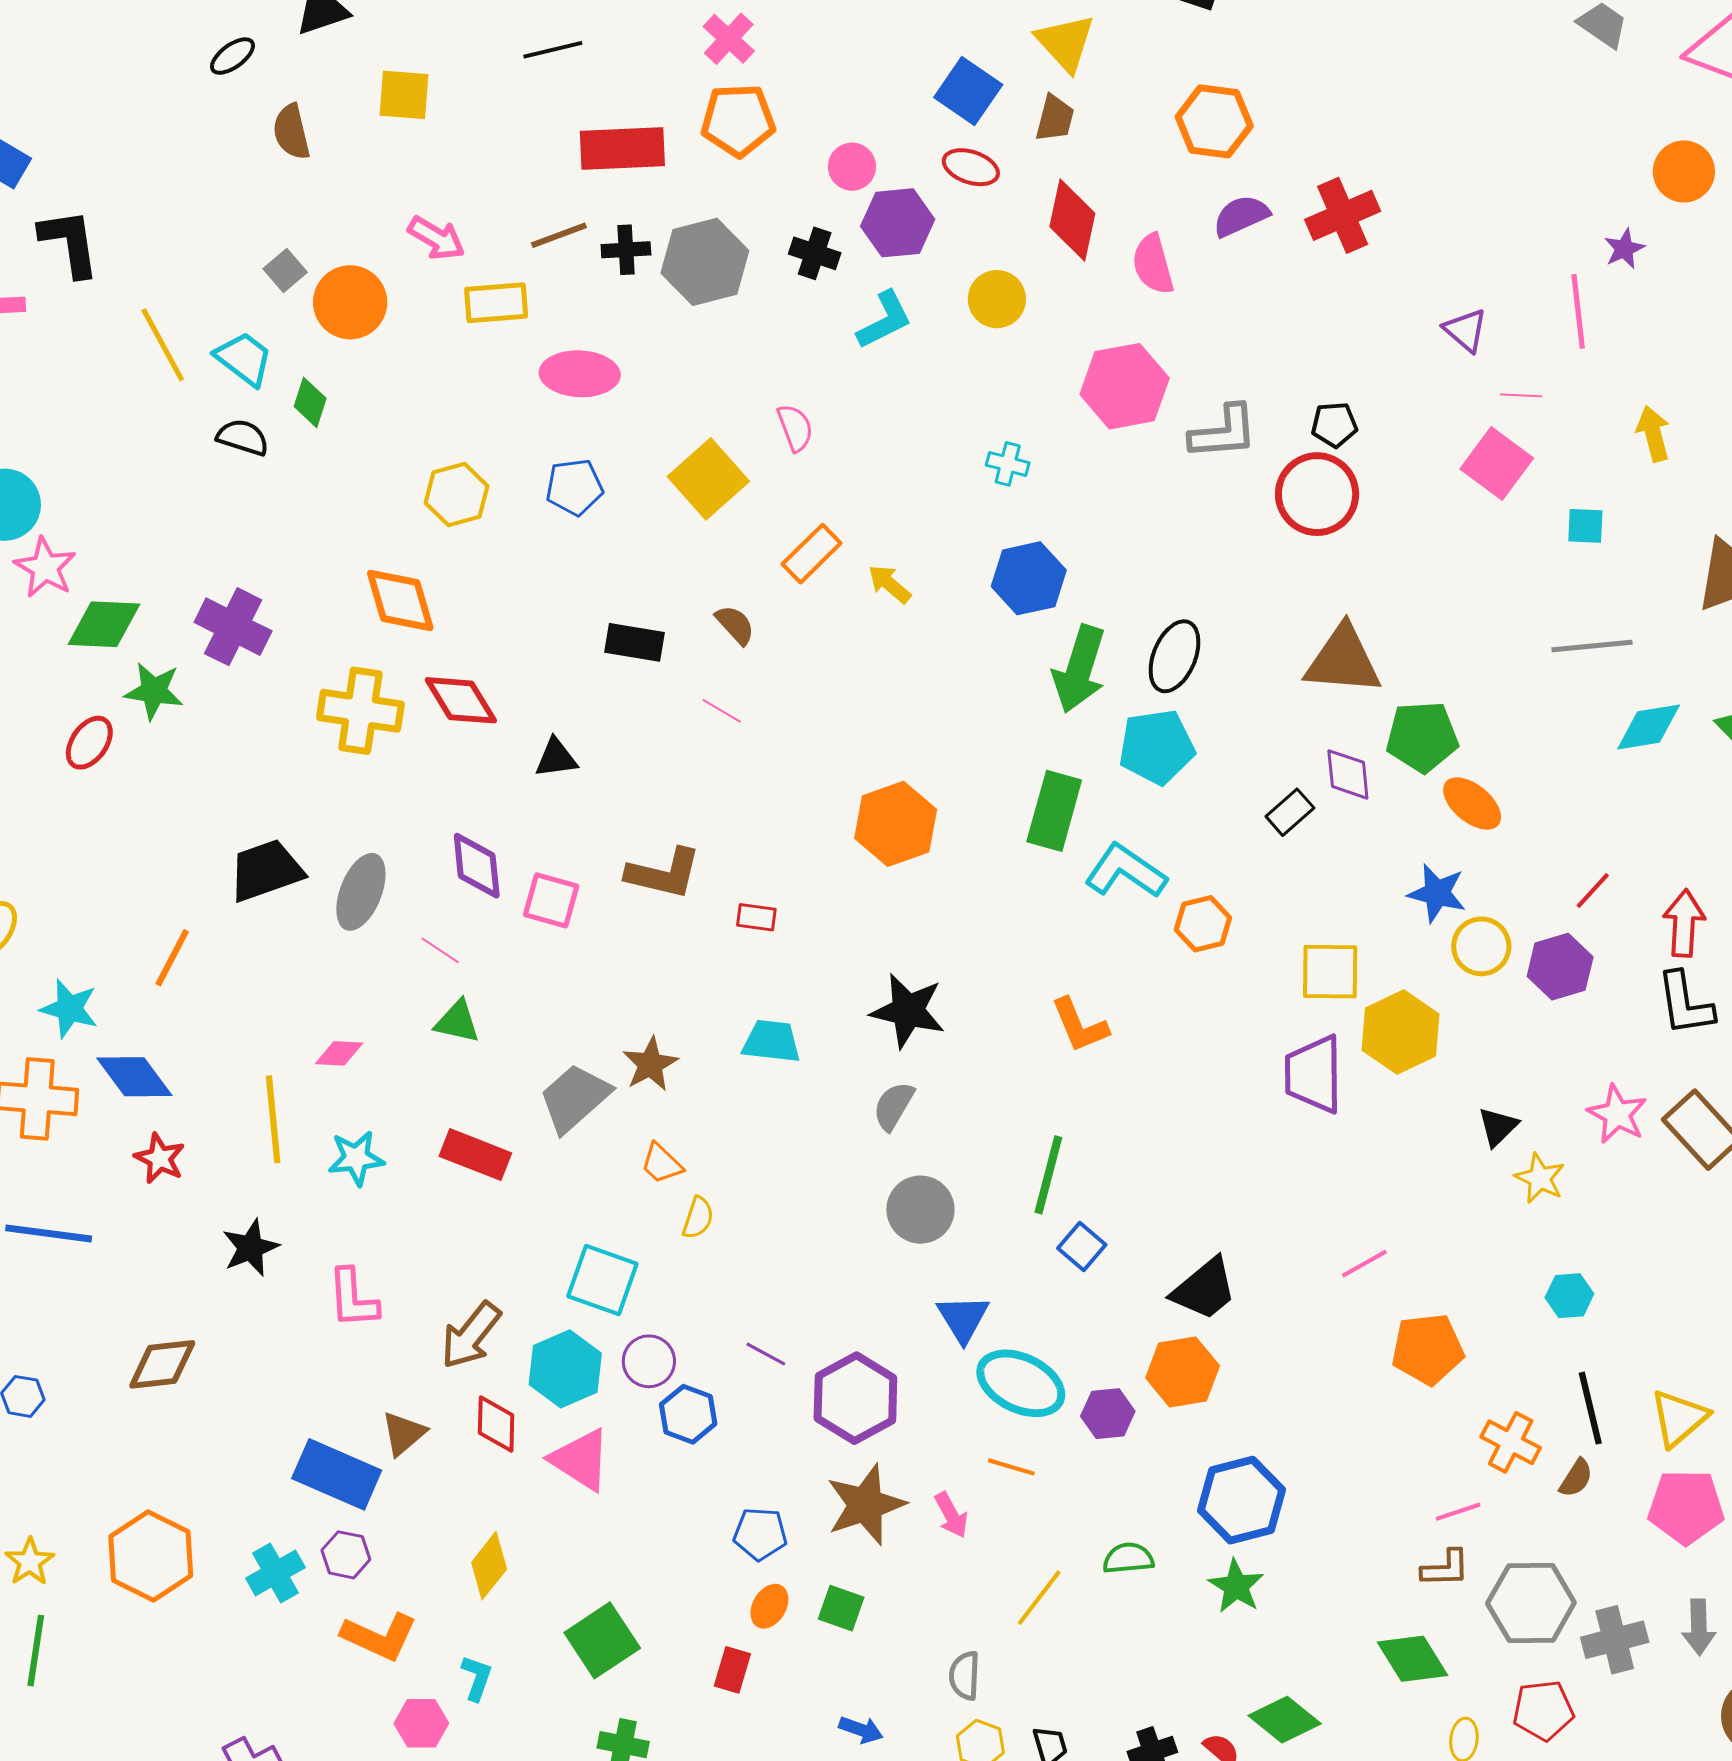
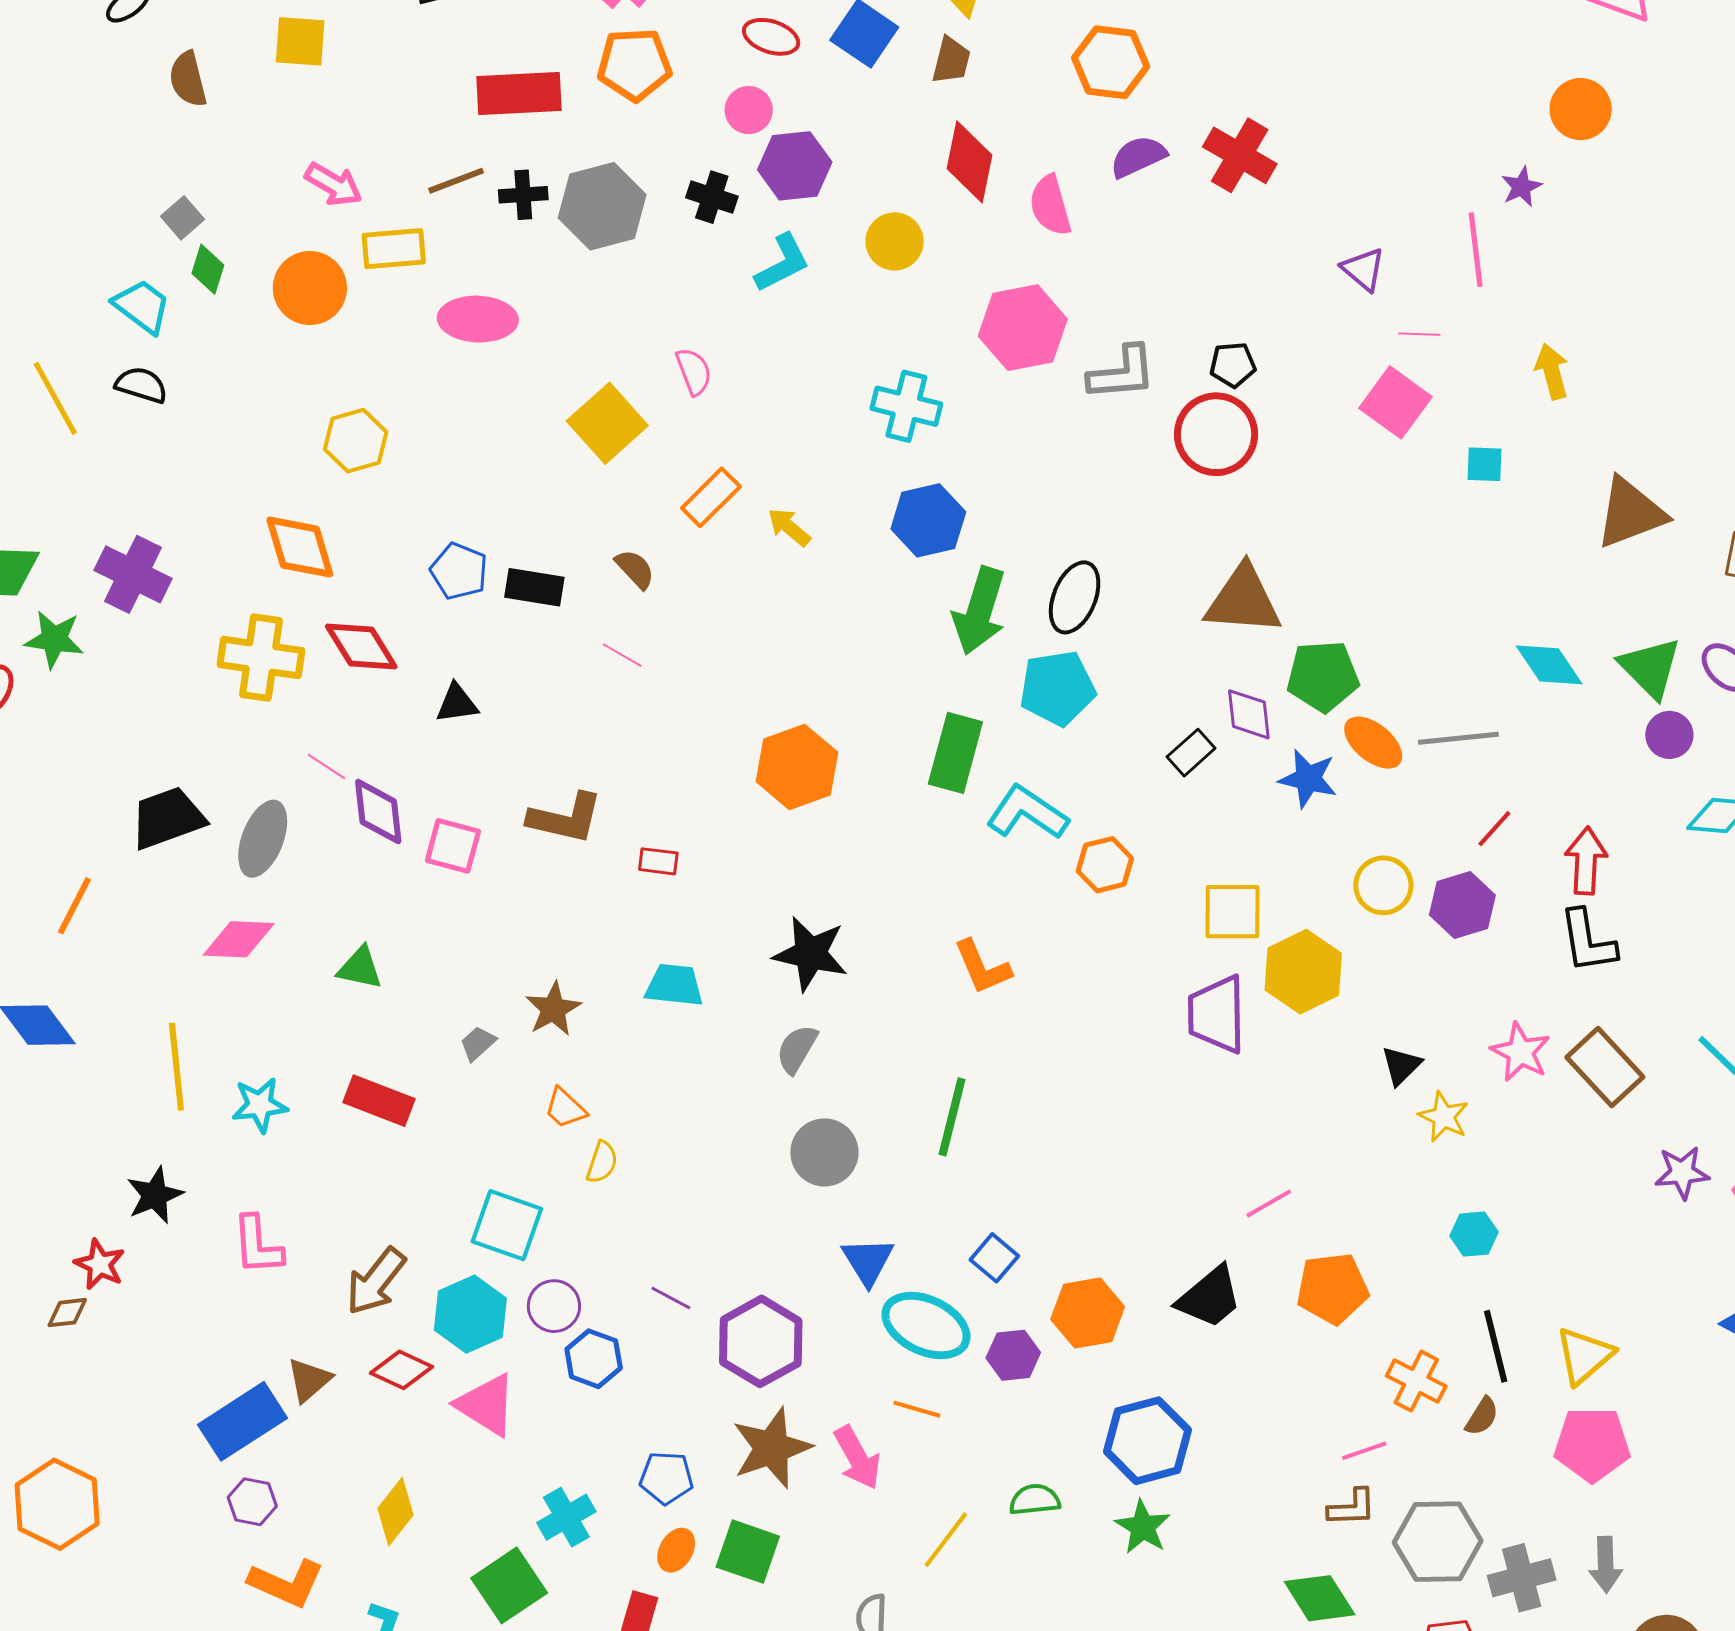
red ellipse: (971, 167) -> (771, 37), moved
red cross: (1343, 215) -> (1240, 155), turned -36
orange circle: (350, 302) -> (310, 288), moved
yellow line: (163, 345) -> (55, 398), moved
green diamond: (310, 402) -> (208, 269), moved
cyan cross: (1008, 464) -> (906, 406), size x1.6
blue pentagon: (574, 487) -> (459, 571), moved, turned 30
gray line: (1592, 646) -> (1458, 738), moved
cyan diamond: (1649, 727) -> (1549, 665), turned 66
blue star: (1437, 893) -> (1308, 779), moved
pink line: (440, 950) -> (326, 766), moved
pink diamond: (339, 1053) -> (239, 939), moved, size x1.5
gray trapezoid: (575, 1098) -> (478, 1043), size x0.5
red star: (160, 1158) -> (100, 1264), moved
blue square: (1082, 1247) -> (994, 1258), moved
black trapezoid: (1204, 1289) -> (1210, 1297), moved
brown diamond: (162, 1364) -> (67, 1313), size x0.6
red diamond: (496, 1424) -> (402, 1370), turned -66
blue rectangle: (337, 1474) -> (243, 1421), turned -56
pink arrow: (951, 1515) -> (857, 1458), size x1.4
cyan cross: (275, 1573) -> (566, 1517), moved
green square: (841, 1608) -> (748, 1552), size x1.4

